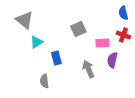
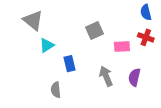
purple semicircle: (112, 60) -> (134, 77), moved

